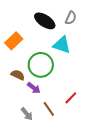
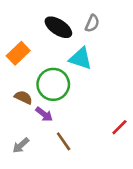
red line: (71, 98) -> (119, 127), moved
gray arrow: (27, 114) -> (21, 145), moved, turned 88

